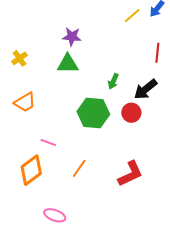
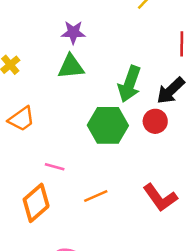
green arrow: (113, 81) -> (130, 84), size x1.8
orange line: (79, 168) -> (96, 196), turned 36
red L-shape: (130, 174) -> (160, 198), turned 84

